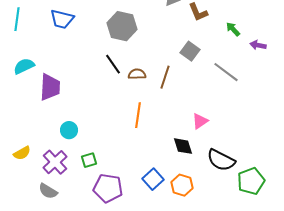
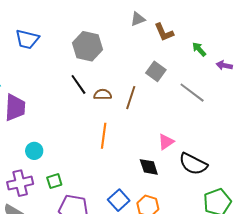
black semicircle: (221, 160) -> (193, 164), moved
purple cross: (55, 162) -> (20, 183), turned 30

